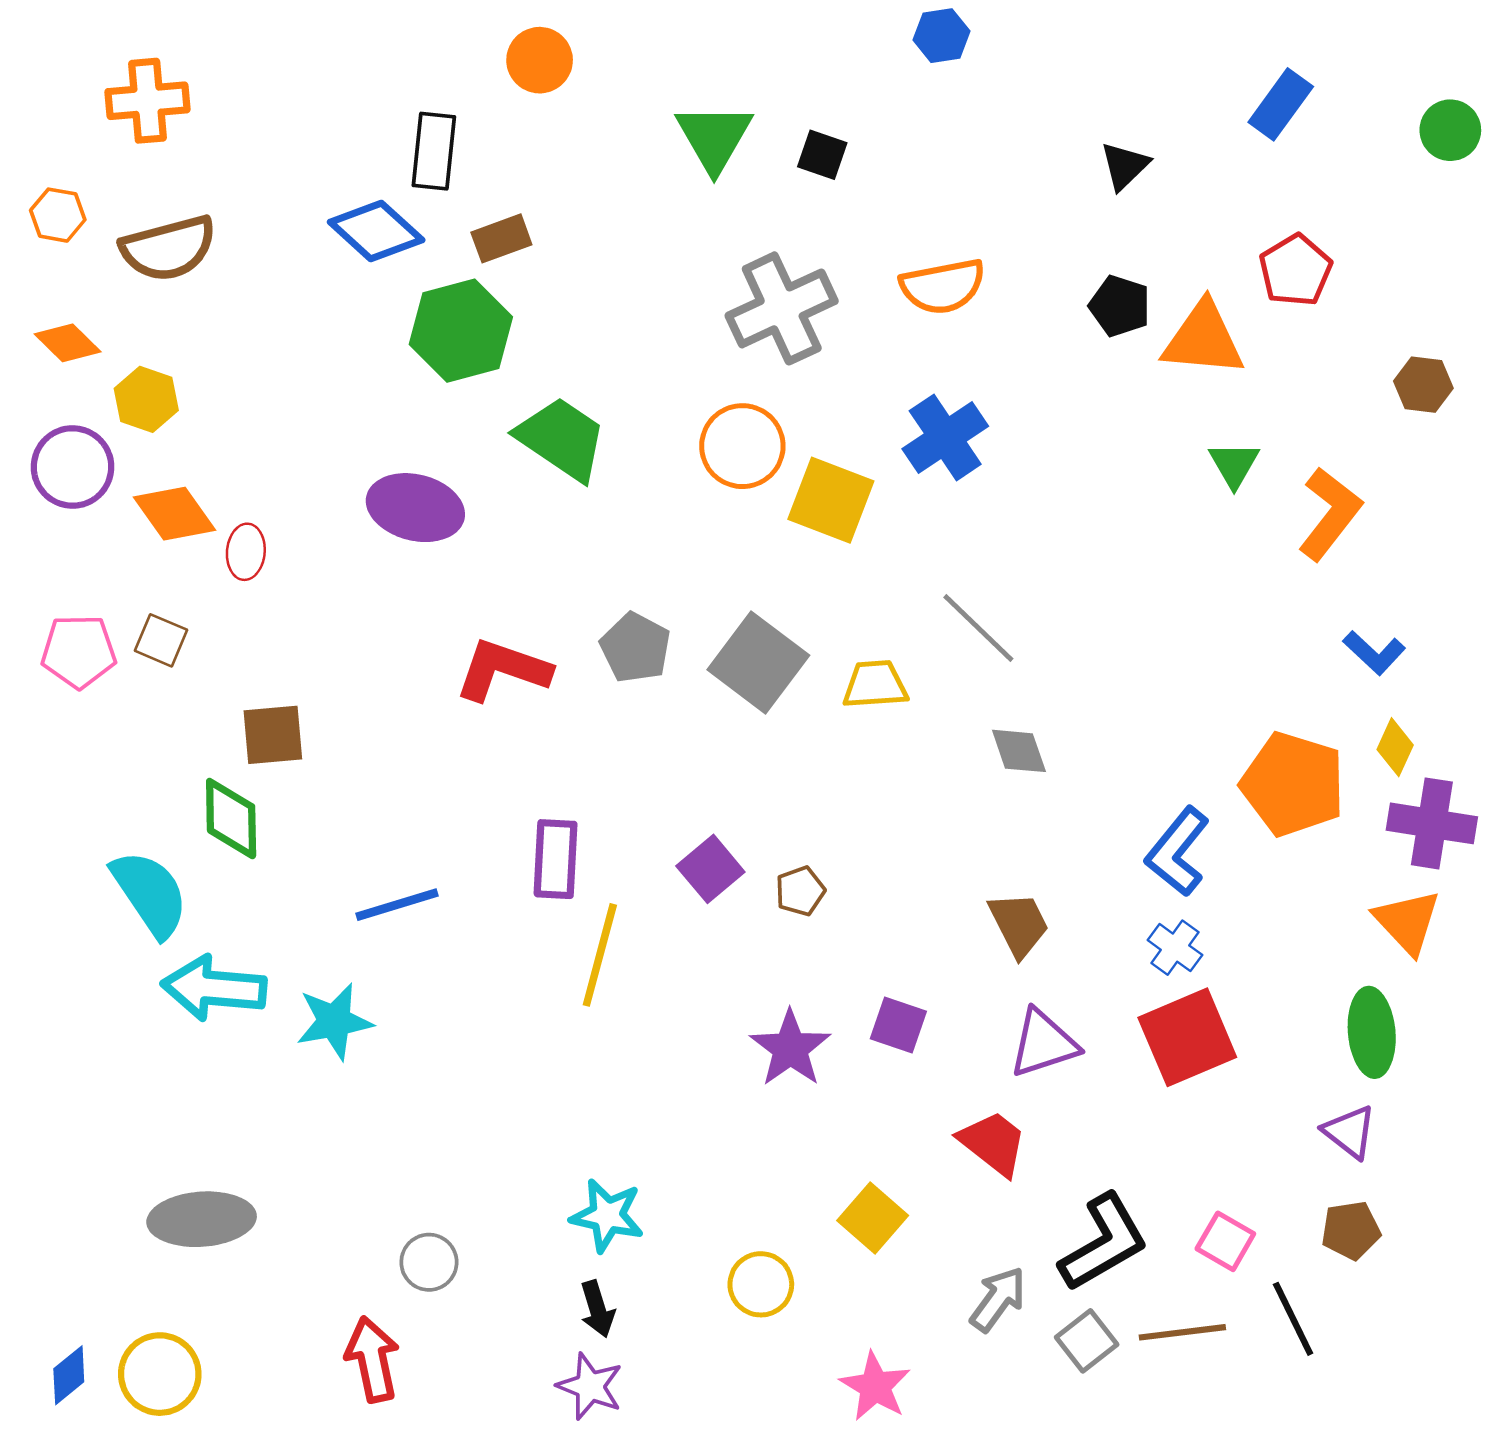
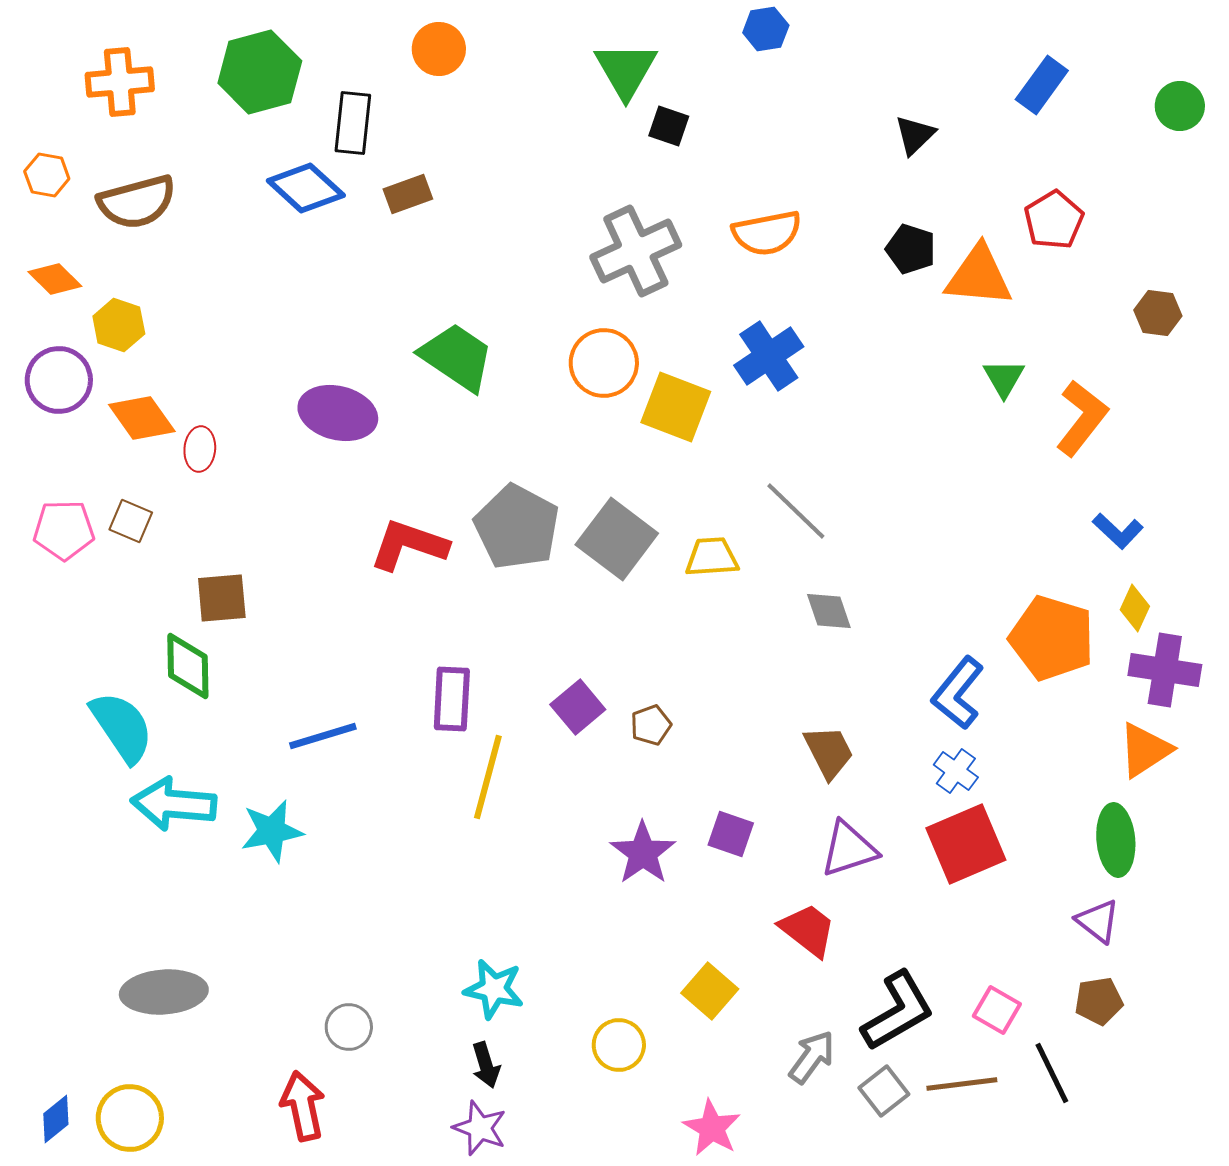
green triangle: (714, 138) -> (626, 70), moved
green hexagon: (461, 331) -> (260, 72), moved
gray pentagon: (635, 648) -> (517, 527), size x1.5
orange triangle: (1407, 922) -> (1145, 750), turned 40

